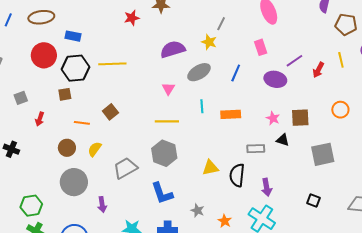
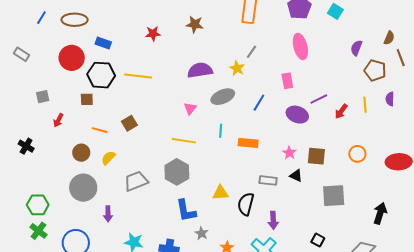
red star: (132, 18) -> (153, 34), moved
blue L-shape: (162, 193) -> (186, 211), moved

